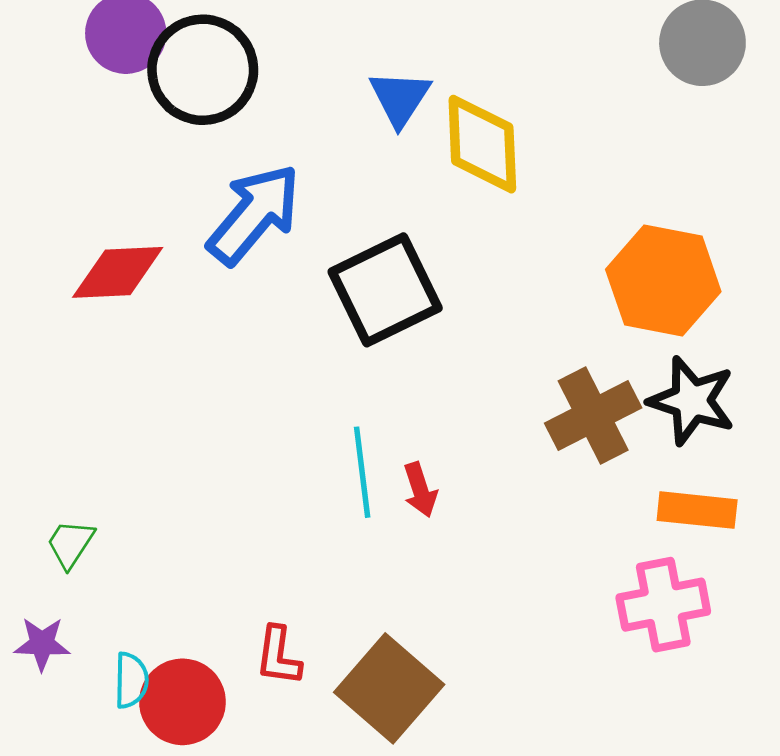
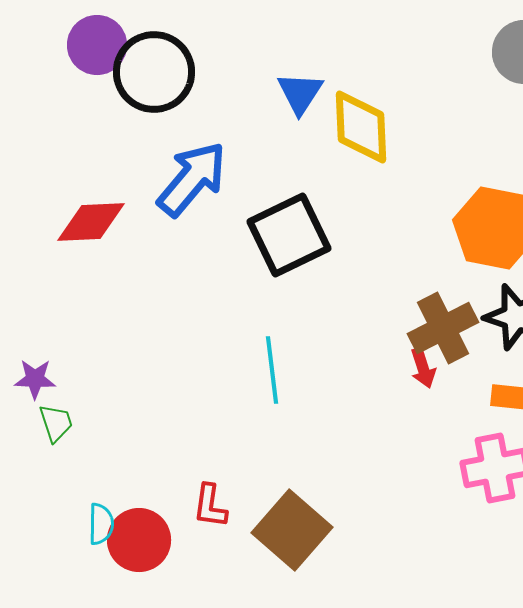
red arrow: (420, 490) -> (423, 368), moved
green trapezoid: (70, 544) -> (56, 423), turned 129
purple star: (42, 644) -> (35, 379), moved

